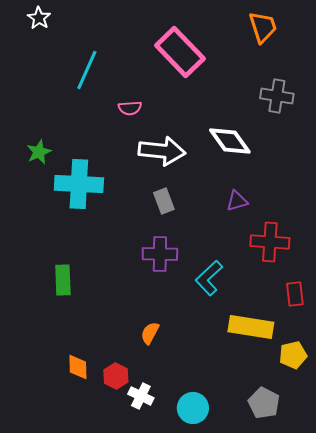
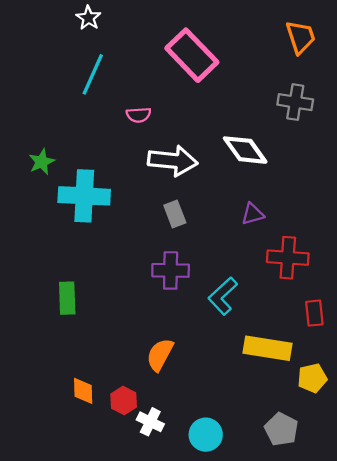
white star: (39, 18) -> (88, 18), moved
orange trapezoid: (263, 27) -> (301, 37), moved
orange semicircle: (150, 333) -> (160, 355), size x1.4

